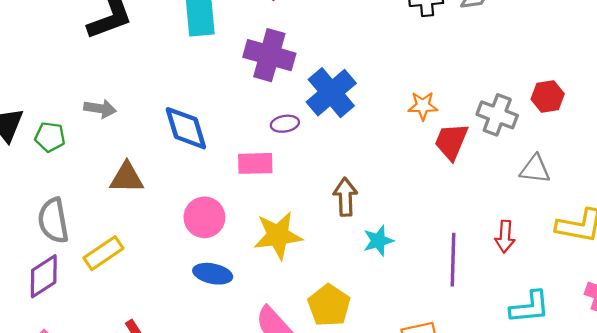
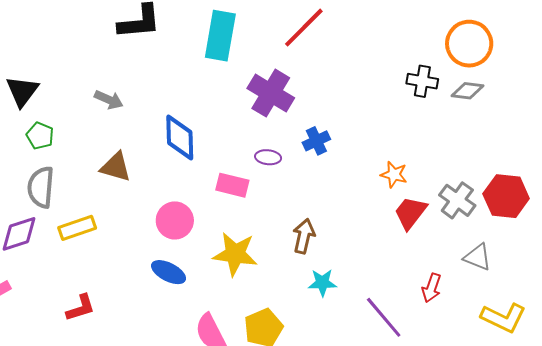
blue cross: (331, 93) -> (316, 141), size x0.6
red hexagon: (548, 96) -> (506, 196), size x1.5
green pentagon: (50, 137) -> (40, 136), moved
red arrow: (505, 237) -> (432, 288), moved
purple line: (453, 260) -> (384, 317), turned -57

